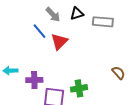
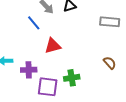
gray rectangle: (103, 22) -> (110, 22), moved
red triangle: (59, 42) -> (53, 46), moved, turned 30

